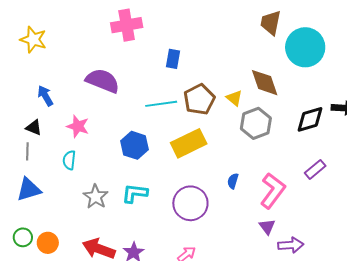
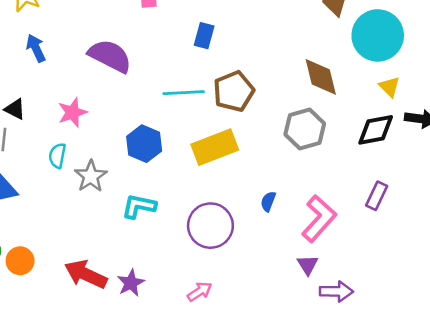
blue arrow: (45, 96) -> (36, 48), moved
yellow triangle: (234, 98) -> (389, 87), moved
pink star: (78, 126) -> (72, 112), turned 30
purple rectangle: (315, 169) -> (377, 196), turned -30
gray star: (96, 197) -> (91, 176), moved

